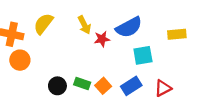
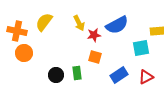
cyan square: (143, 55) -> (141, 48), moved
green rectangle: (82, 83) -> (77, 73), turned 64
orange square: (103, 86) -> (95, 57), moved, turned -32

